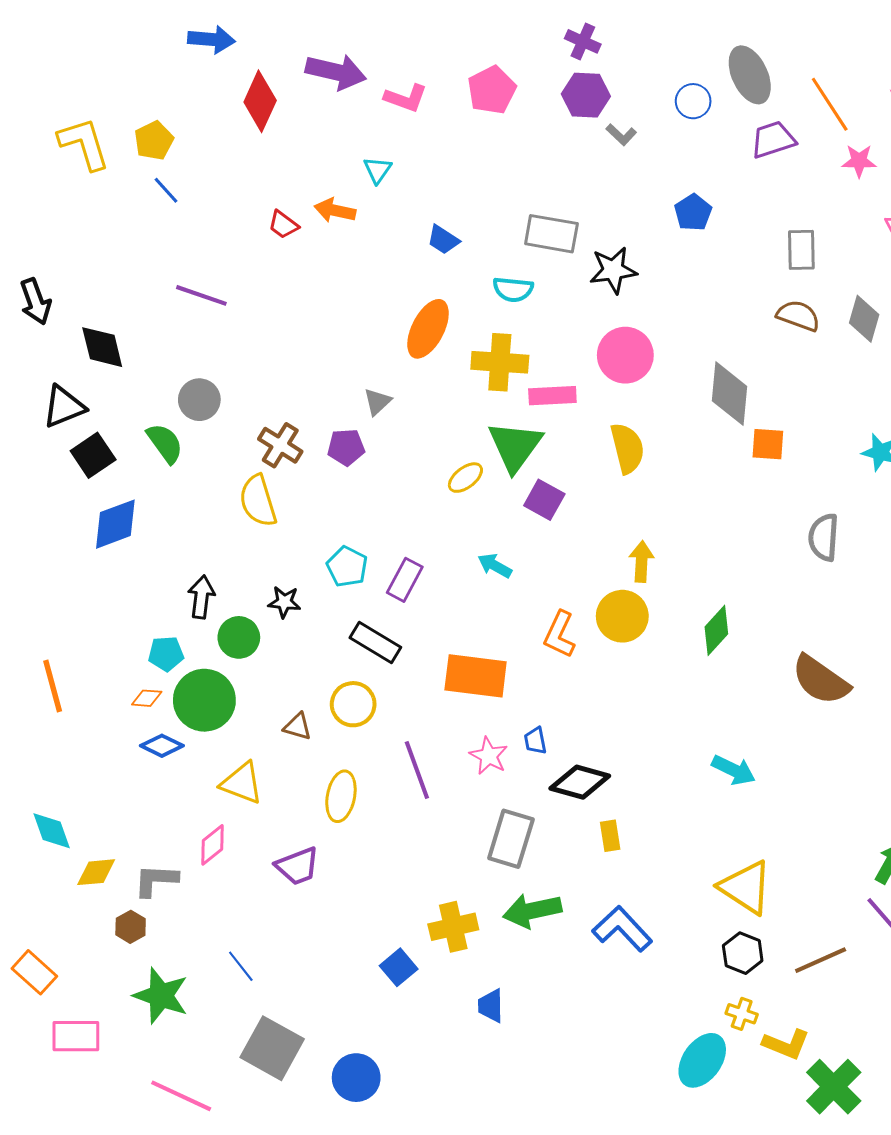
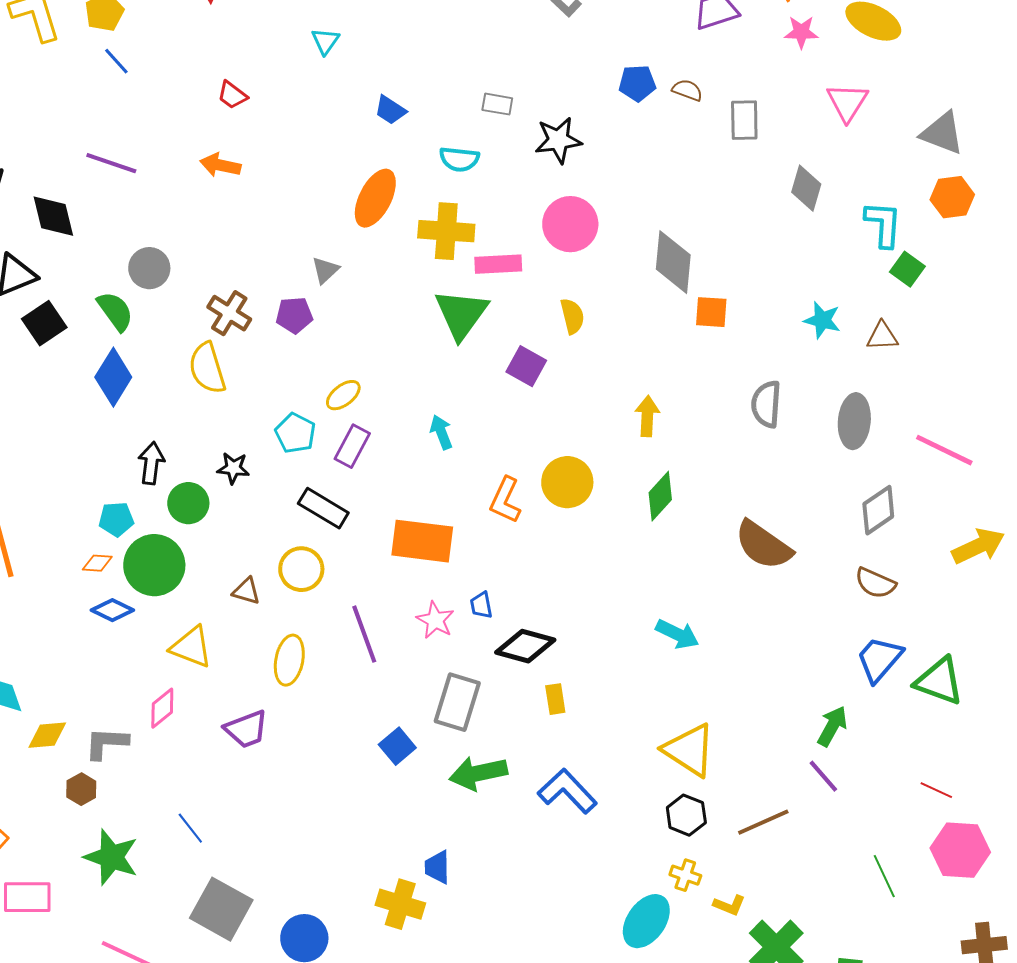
orange arrow: (335, 210) -> (220, 165), moved
blue pentagon: (693, 212) -> (637, 83), turned 30
gray rectangle: (551, 234) -> (497, 104), size x0.6
purple line: (201, 295) -> (111, 163), moved
brown semicircle: (798, 316) -> (687, 90), moved, size x0.7
yellow semicircle: (627, 448) -> (572, 316), size x0.7
yellow ellipse: (465, 478) -> (343, 395), moved
purple square: (544, 500) -> (526, 366), moved
blue diamond: (115, 524) -> (113, 377), moved, turned -38
yellow arrow: (641, 562) -> (647, 416), moved
cyan arrow: (495, 566) -> (441, 432), turned 40
yellow cross: (453, 927) -> (400, 904), moved, turned 30
blue square: (399, 967) -> (397, 746), moved
yellow L-shape: (786, 1044) -> (729, 905), size x0.7

